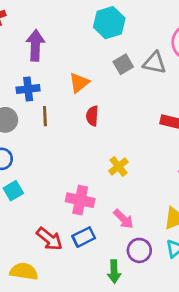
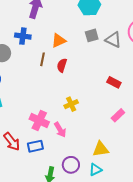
brown line: (45, 116) -> (43, 59), moved
pink arrow: (123, 219) -> (60, 130), moved

